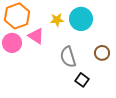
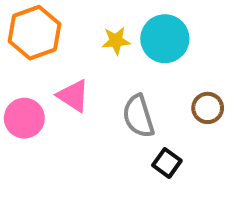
pink triangle: (36, 36) -> (73, 96), moved
pink circle: (12, 43) -> (24, 118), moved

